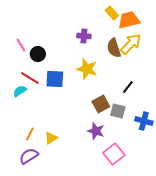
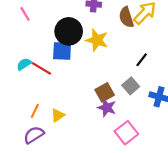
black circle: (38, 54) -> (69, 31), moved, size x1.6
red line: (30, 78) -> (41, 68), moved
brown square: (101, 104) -> (105, 92), moved
gray square: (118, 111) -> (131, 86), turned 35

